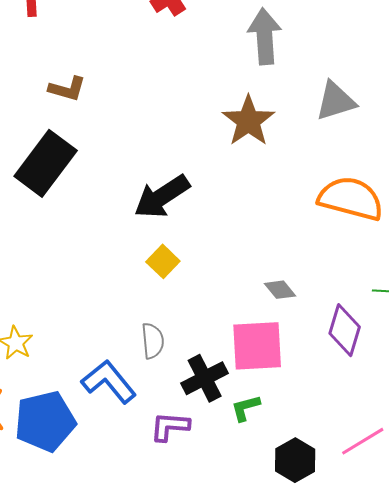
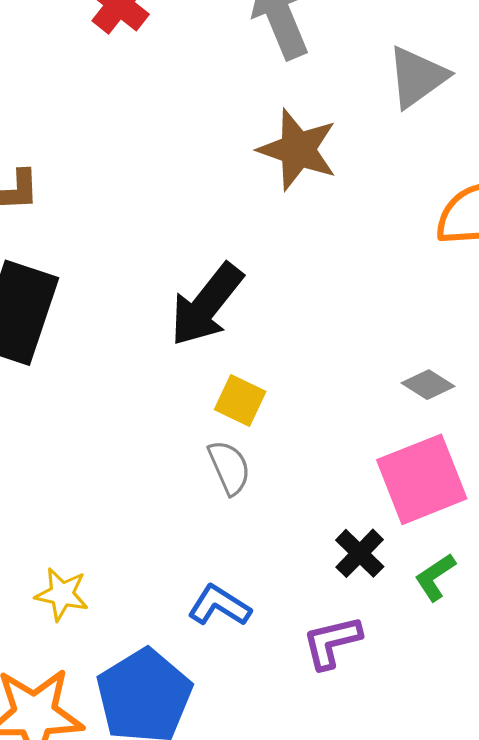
gray semicircle: (153, 341) -> (229, 467), moved
black cross: (205, 378) -> (360, 553), size x0.7
blue L-shape: (109, 382) -> (219, 606), size x0.7

